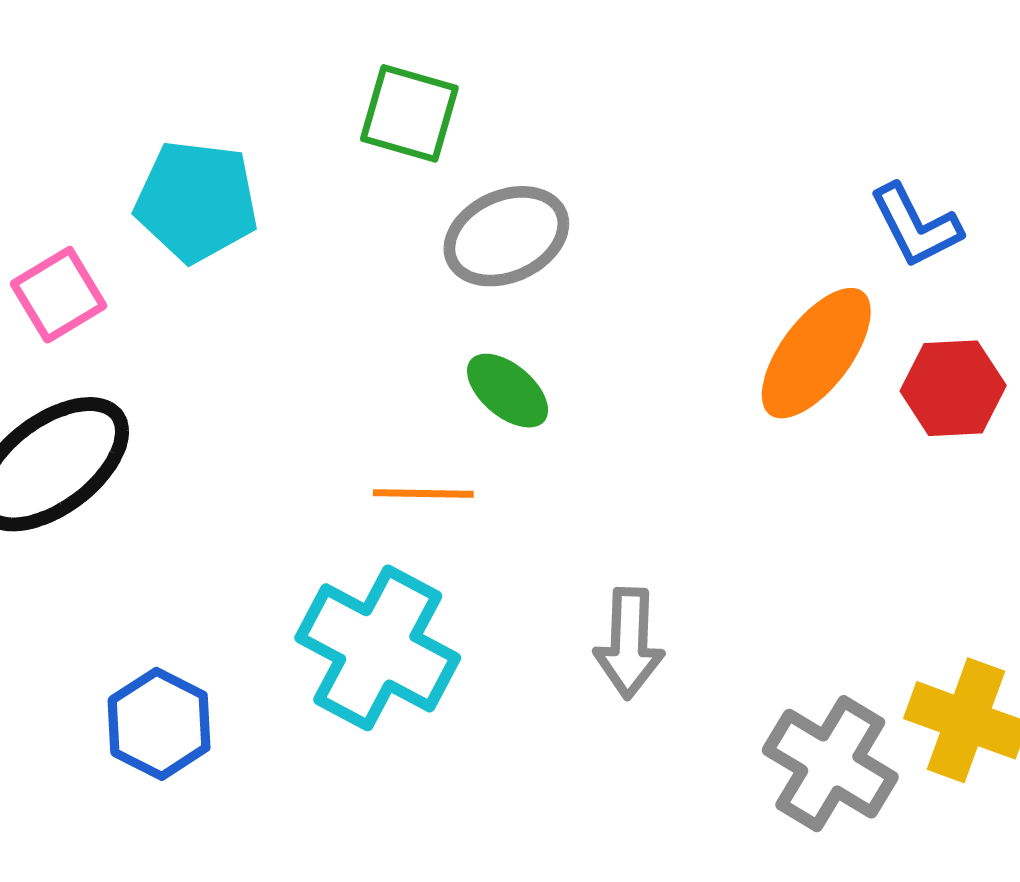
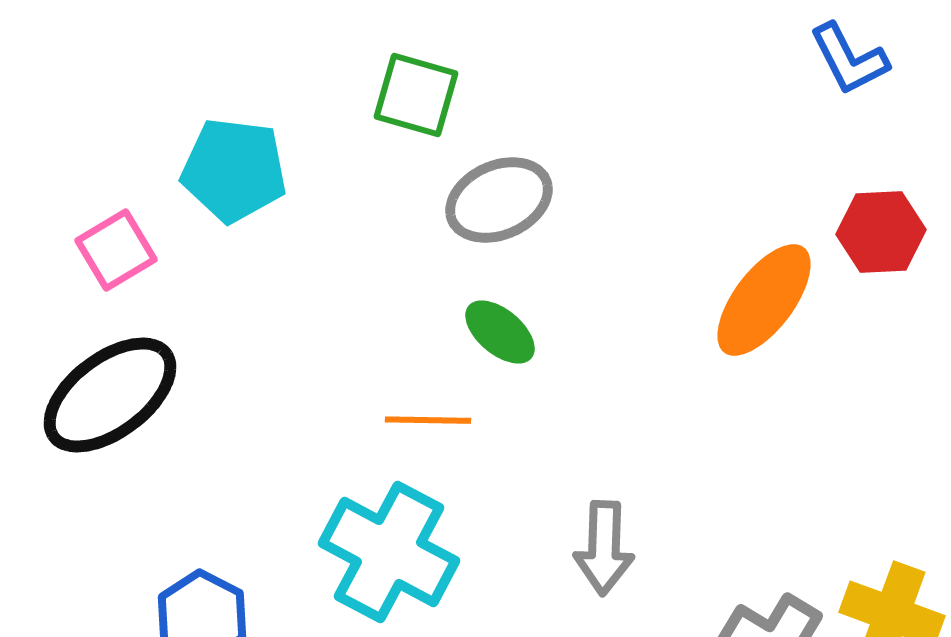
blue L-shape: (916, 226) -> (849, 59), moved
red hexagon: (953, 388) -> (881, 232), moved

